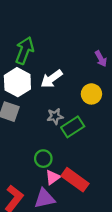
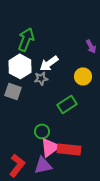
gray star: (55, 116) -> (41, 78), moved
pink triangle: (53, 177) -> (50, 147), size x1.5
red rectangle: (75, 180) -> (69, 149), turned -30

